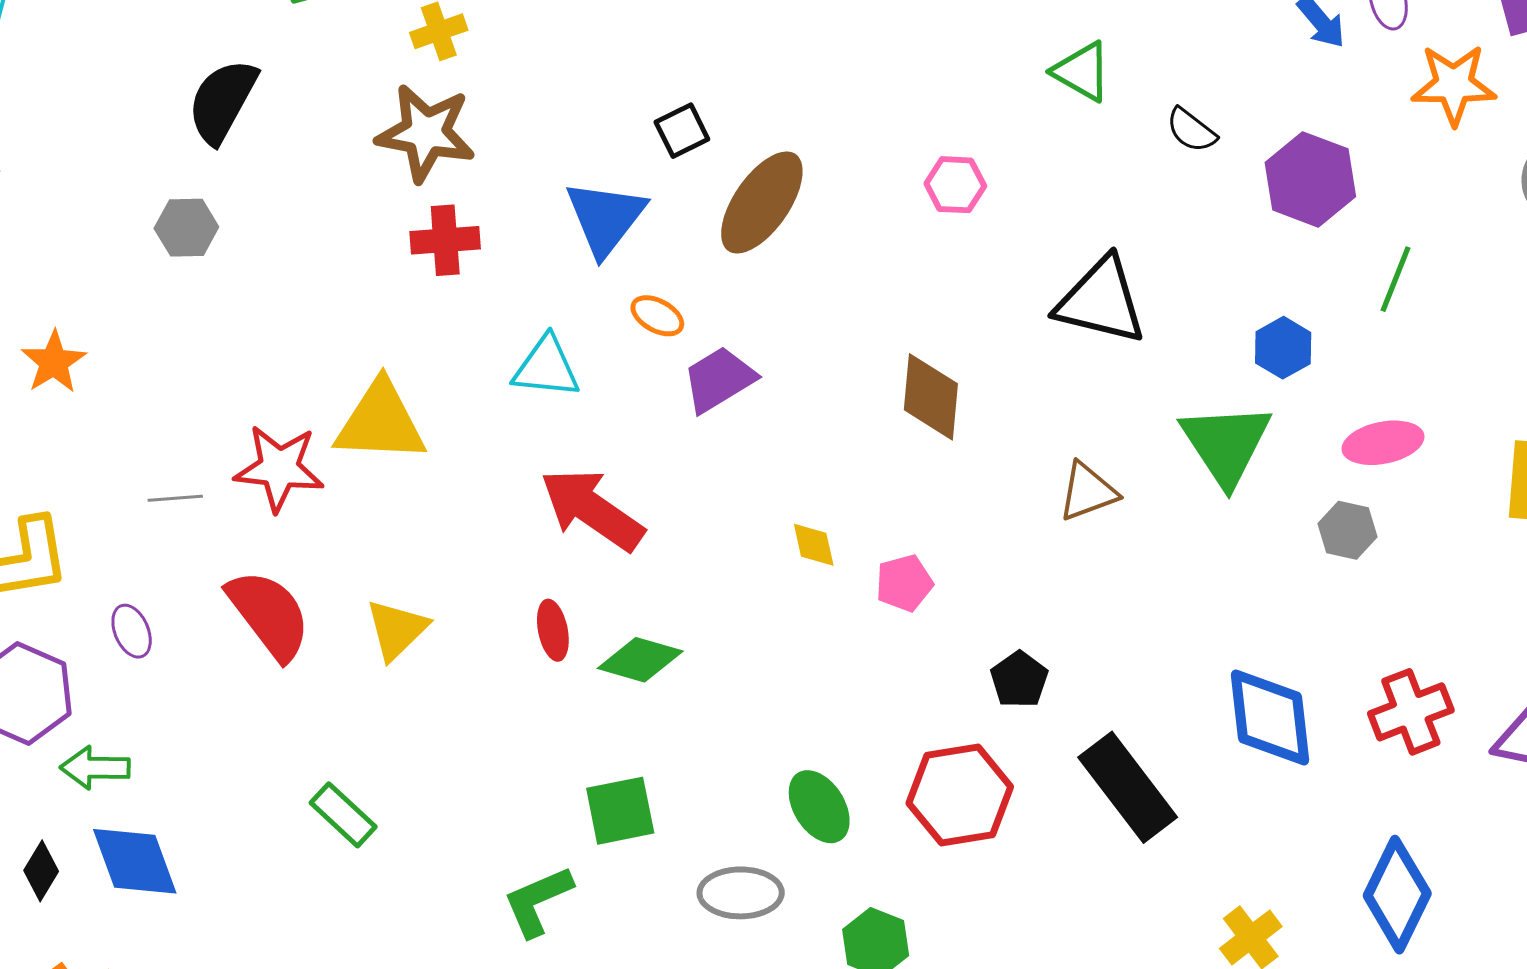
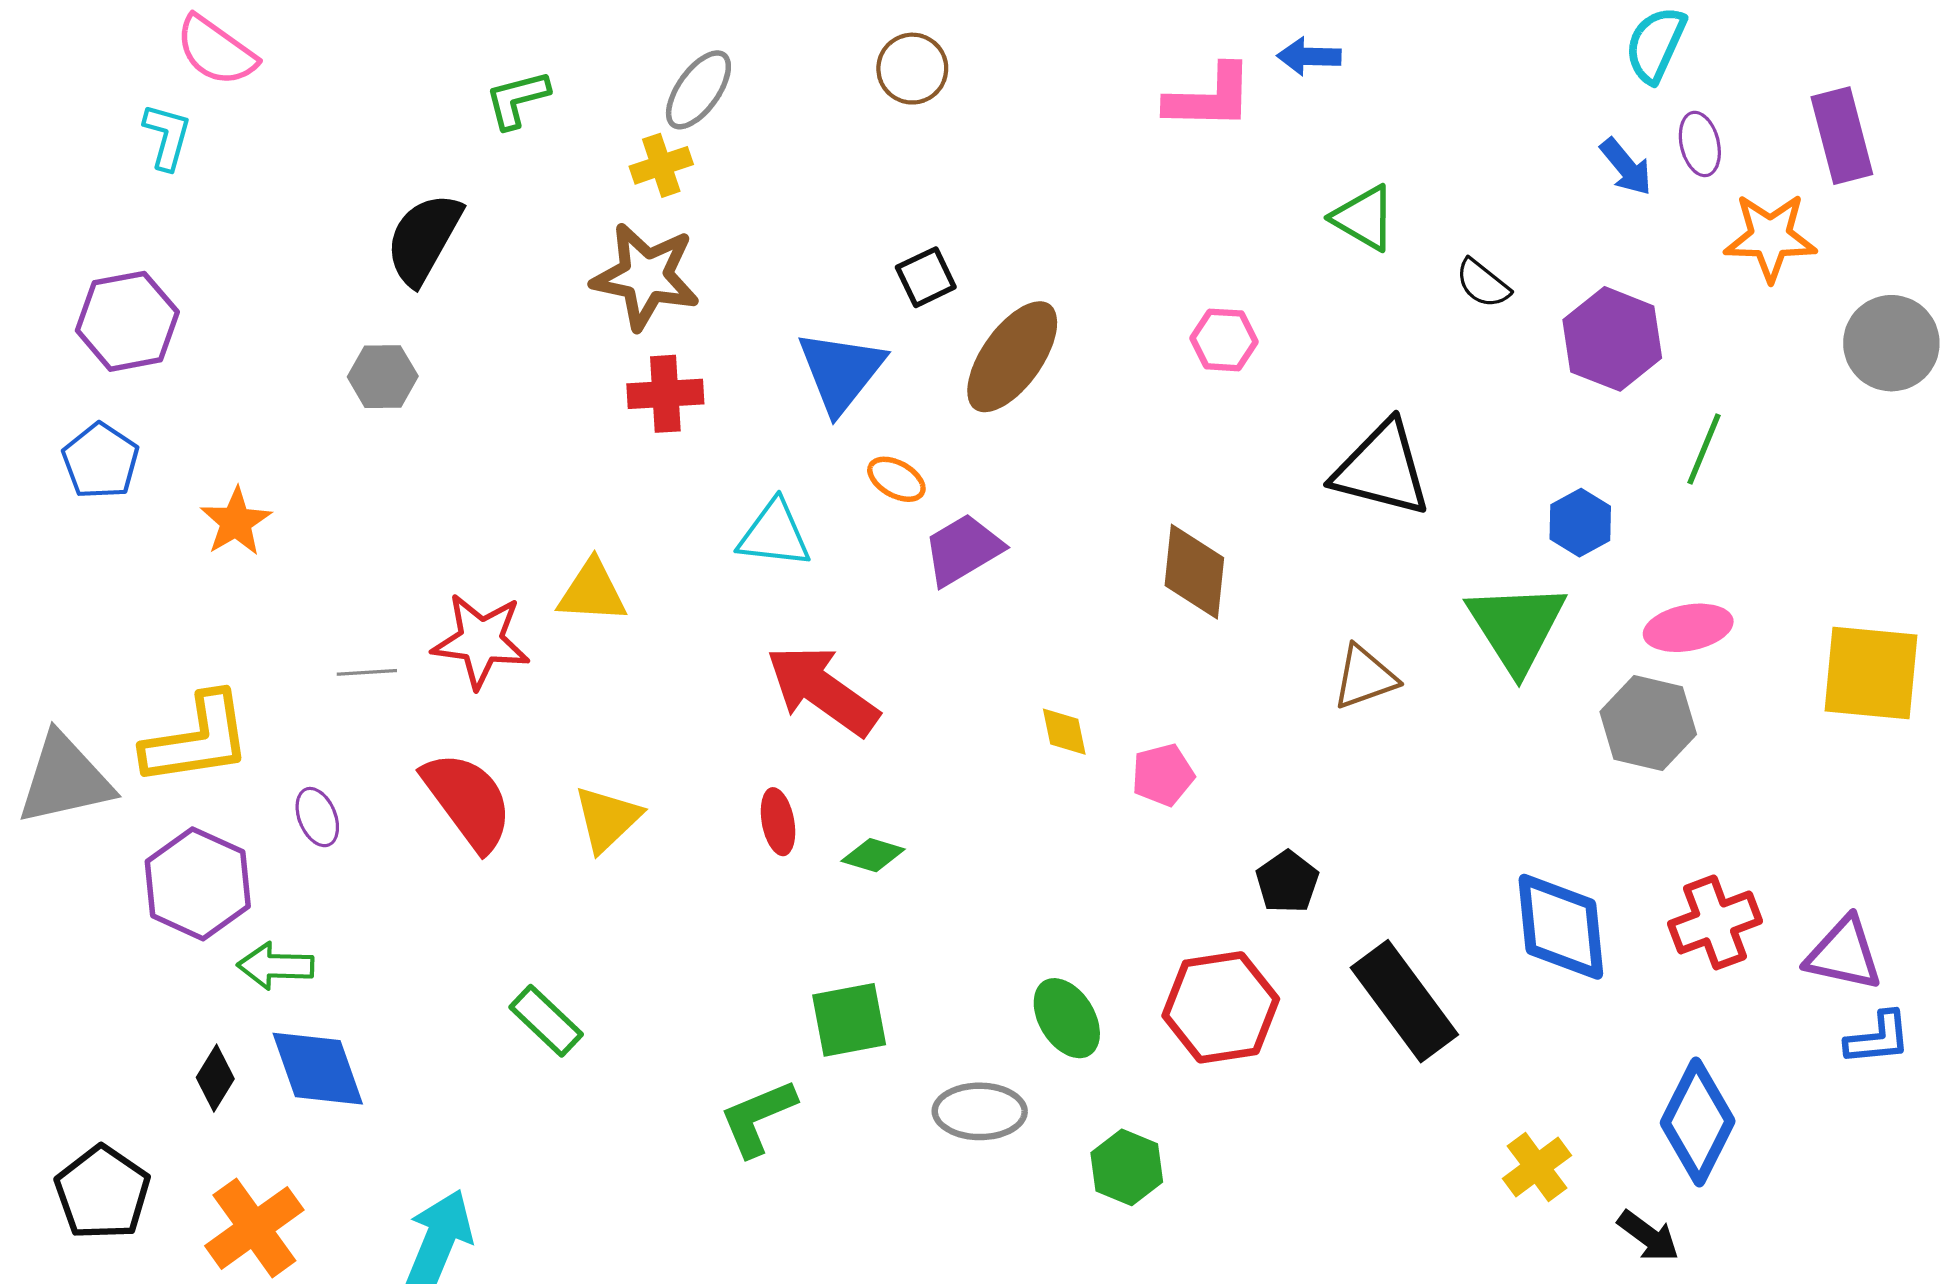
yellow triangle: (380, 422) -> (592, 592), size x0.7
gray hexagon: (1348, 530) -> (1648, 723), size x1.5
green diamond: (640, 660) -> (873, 855), size x0.7

